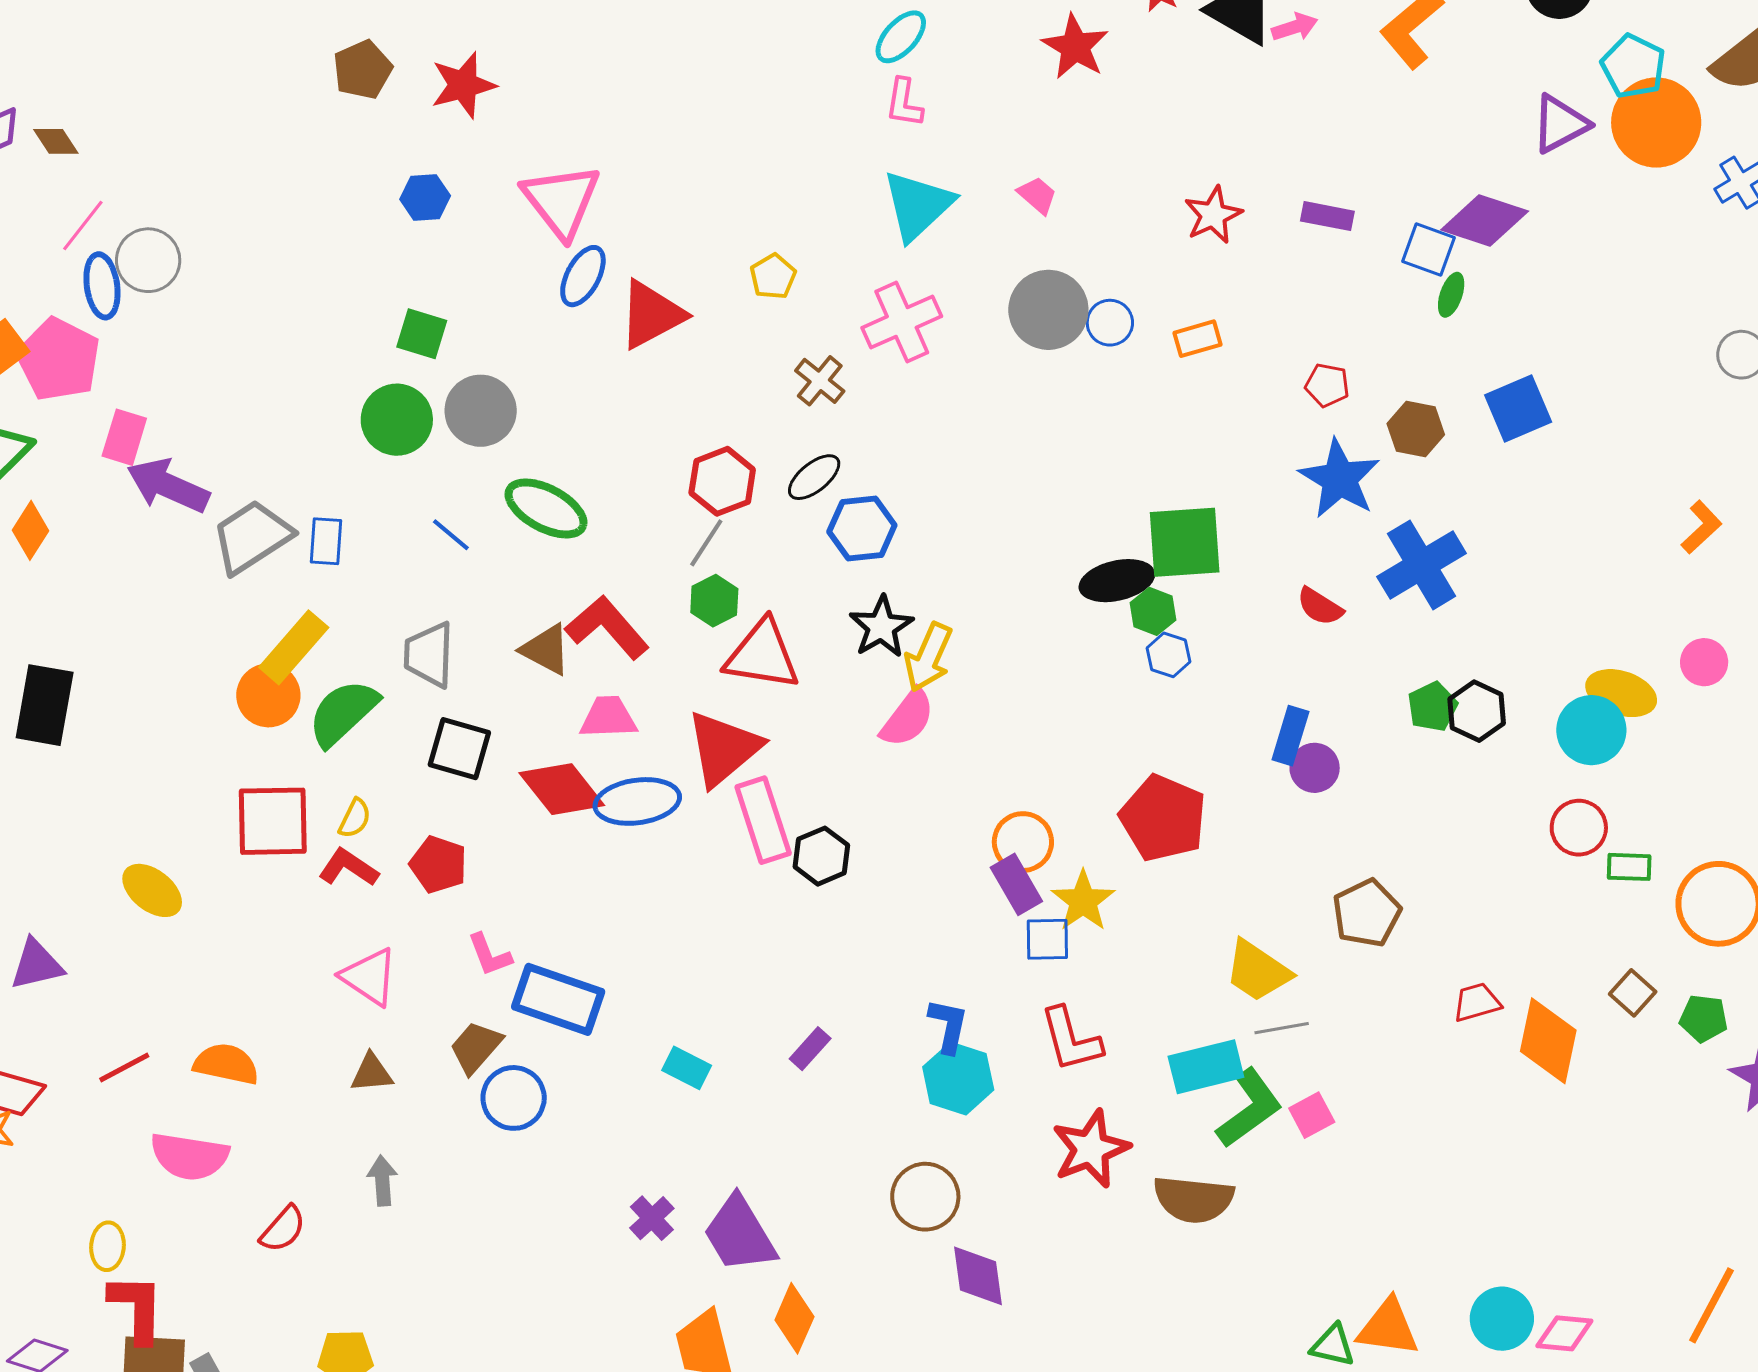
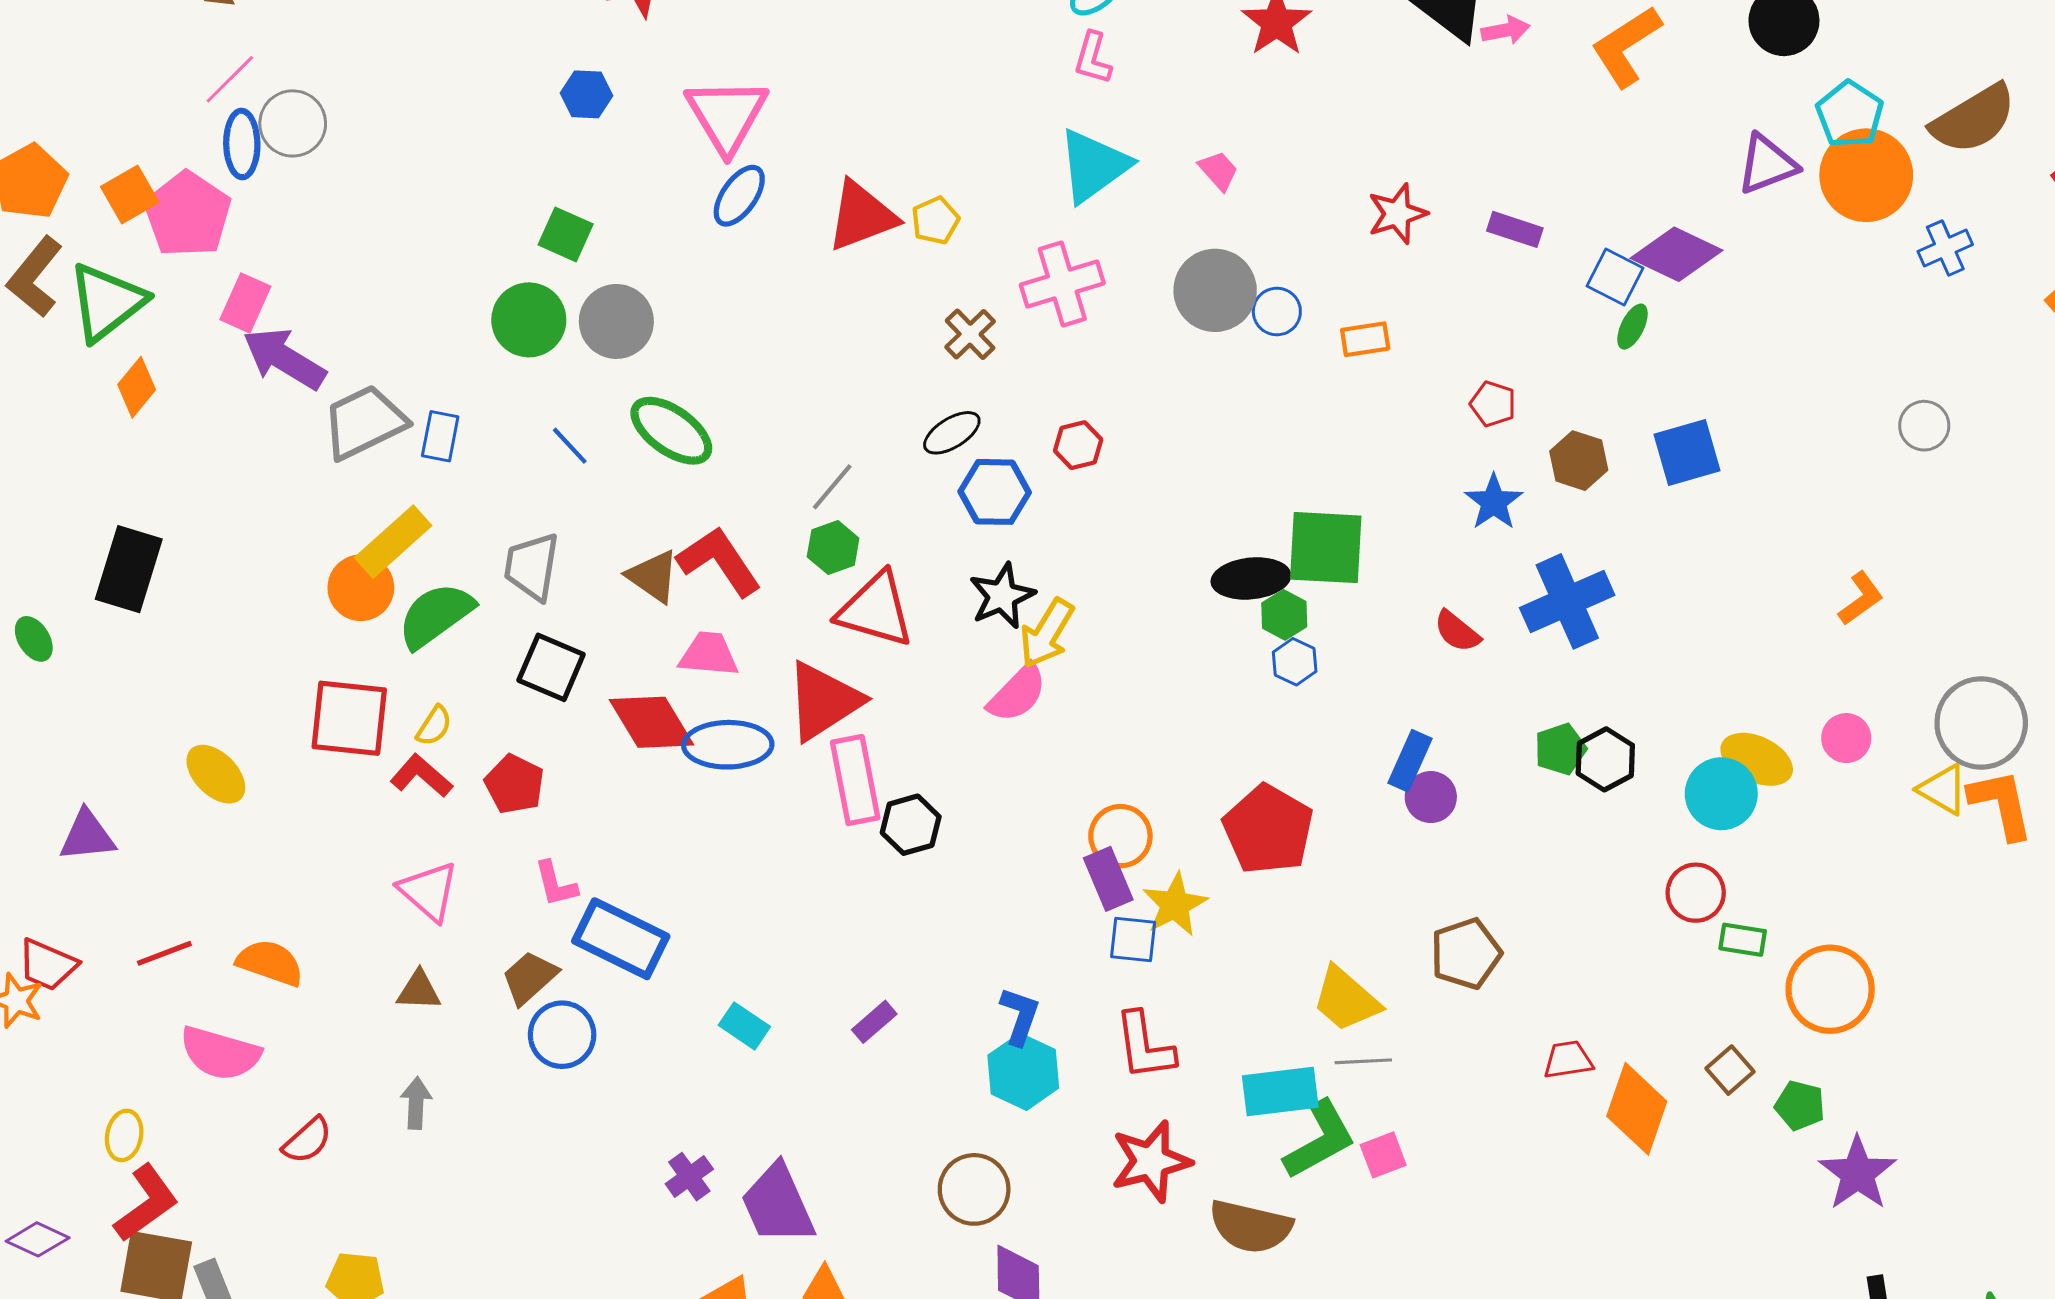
red triangle: (651, 315) -> (862, 216), moved
blue star: (1339, 479) -> (1494, 502), size x0.7
red hexagon: (722, 481) -> (1078, 445), moved, size x0.7
red L-shape: (137, 1308) -> (146, 1203), turned 46

